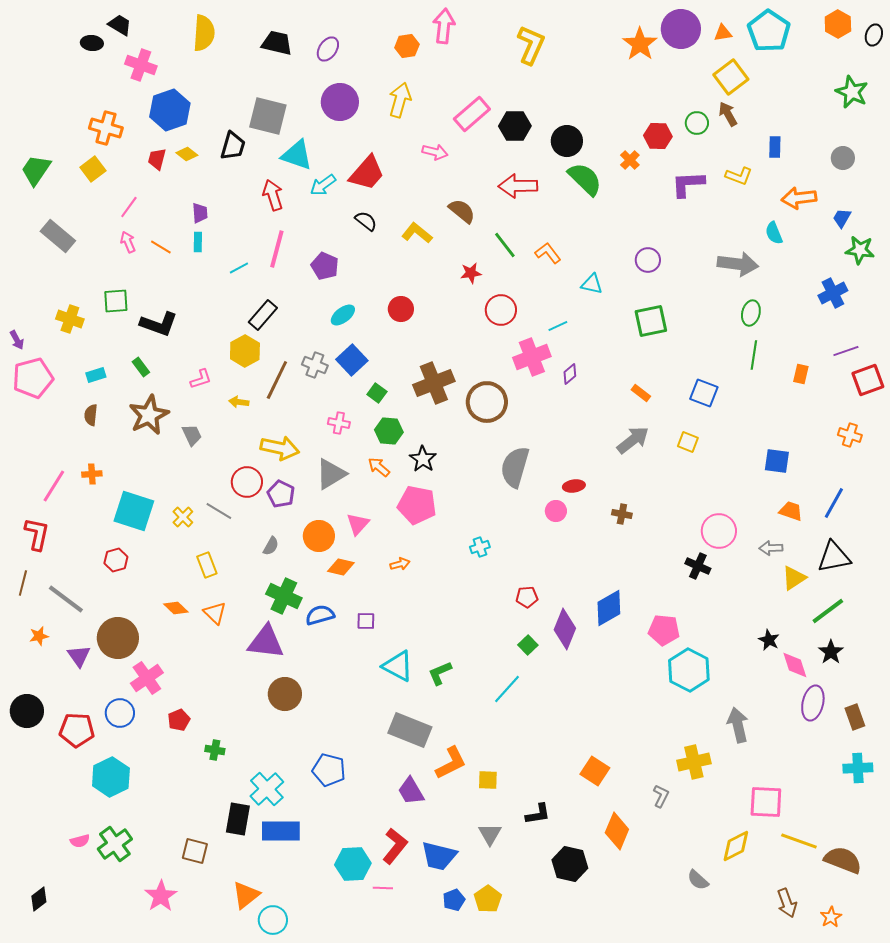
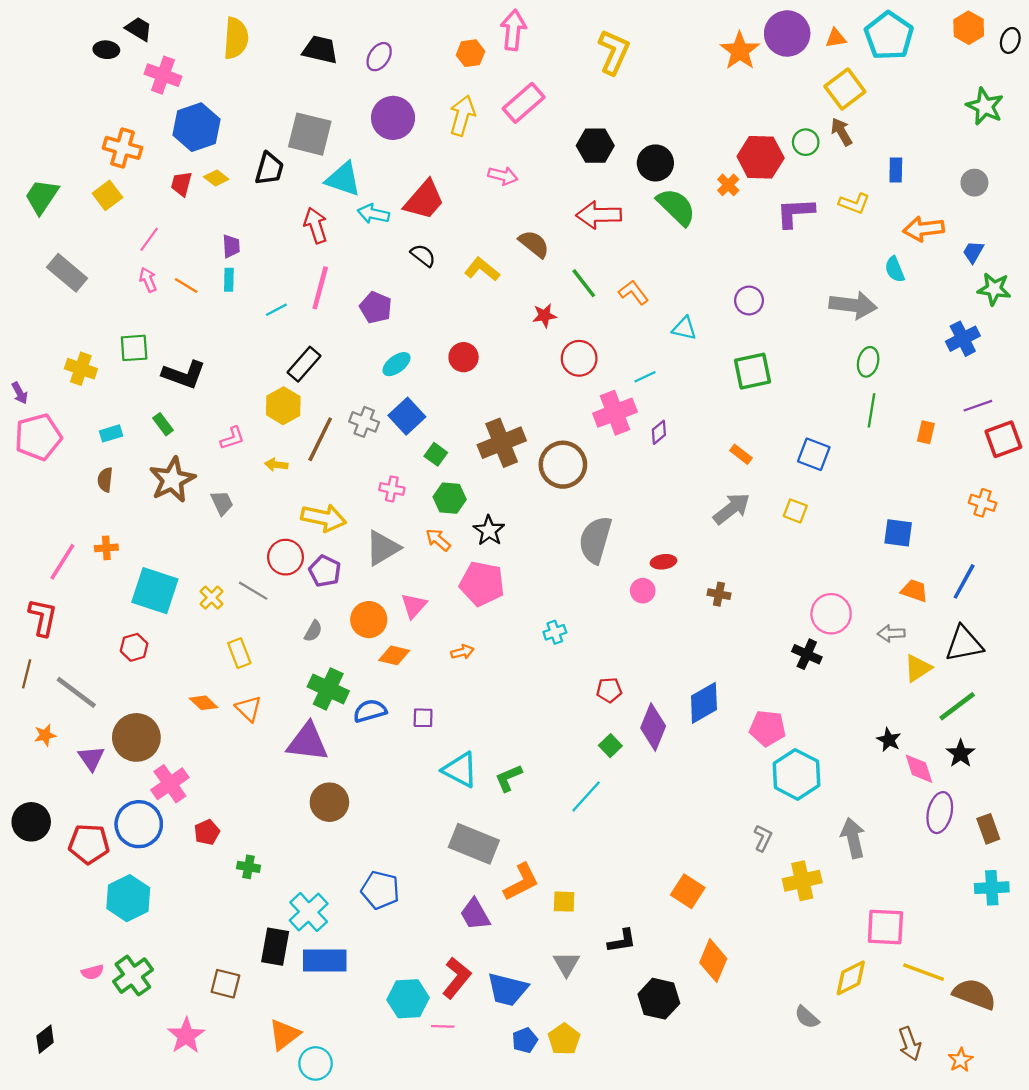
pink rectangle: (472, 114) -> (524, 103), moved
red hexagon: (658, 136) -> (761, 157), size x1.4
cyan arrow: (323, 185) -> (373, 214), turned 48
blue circle: (120, 713) -> (139, 824), size x1.4
gray L-shape: (661, 796) -> (763, 838), moved

